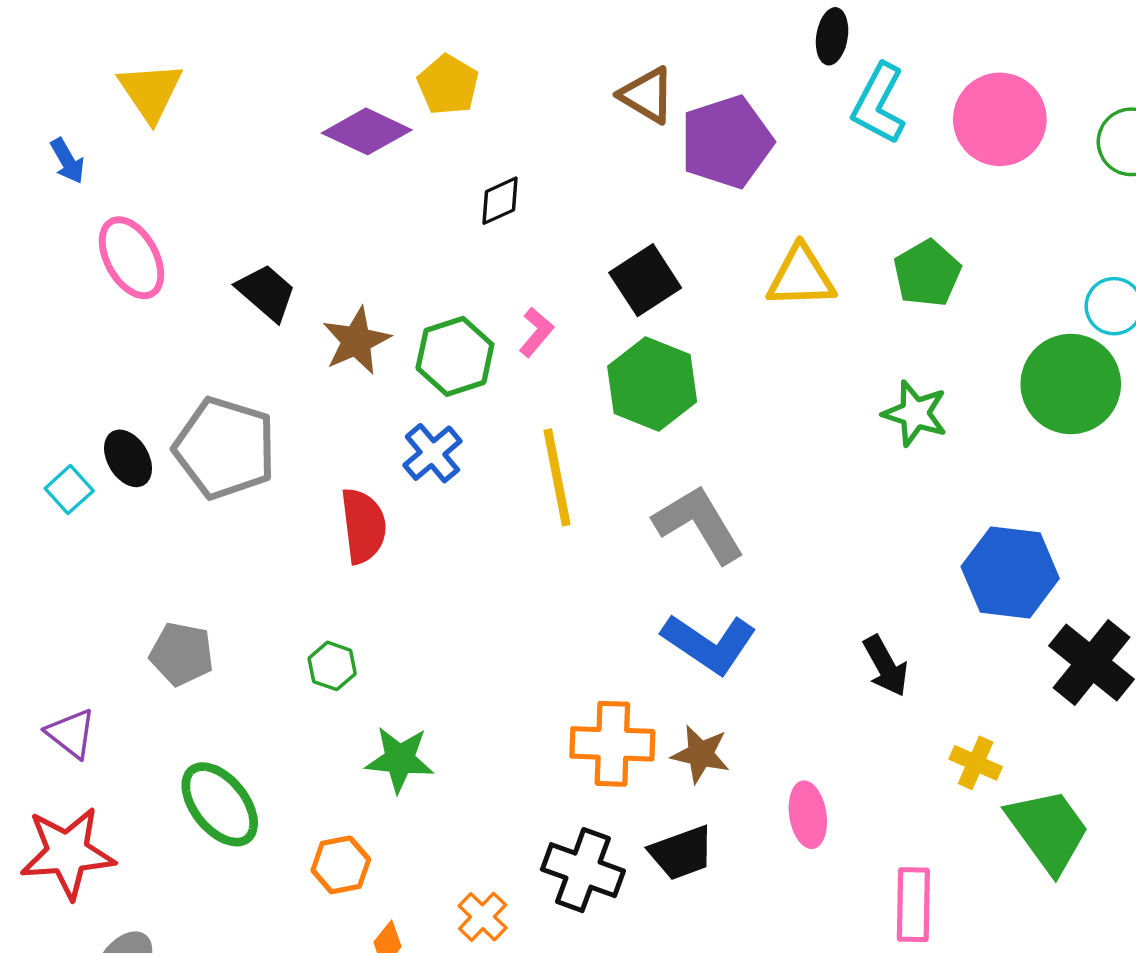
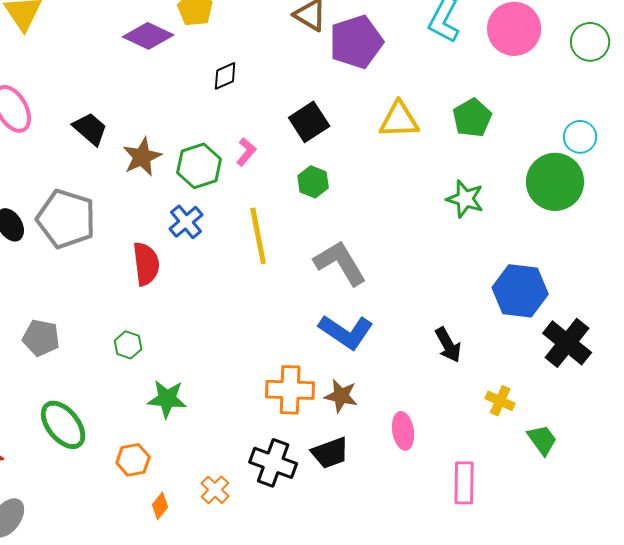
green hexagon: (652, 384) -> (313, 182), size x0.6
green trapezoid: (1048, 830) -> (542, 440), size x0.6

